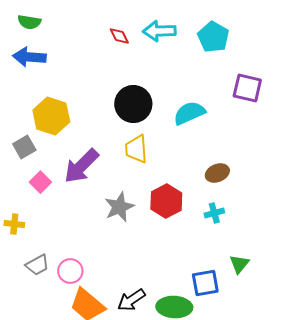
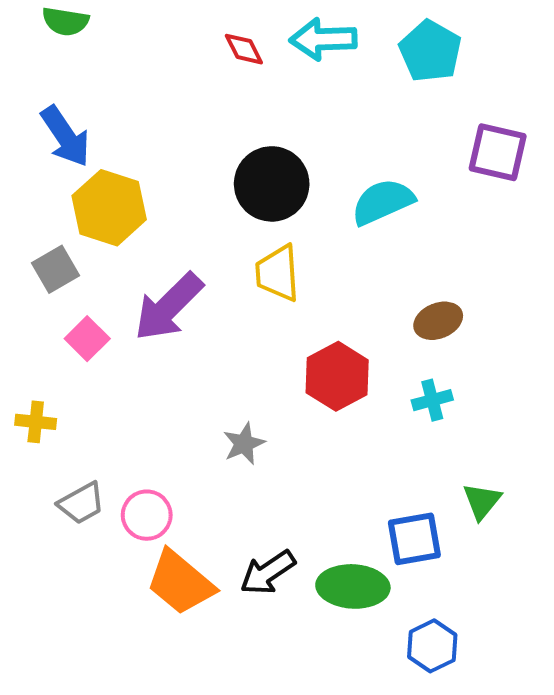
blue arrow: (29, 57) -> (65, 136), moved, turned -128
gray star: (119, 207) -> (244, 444), moved, size x0.7

